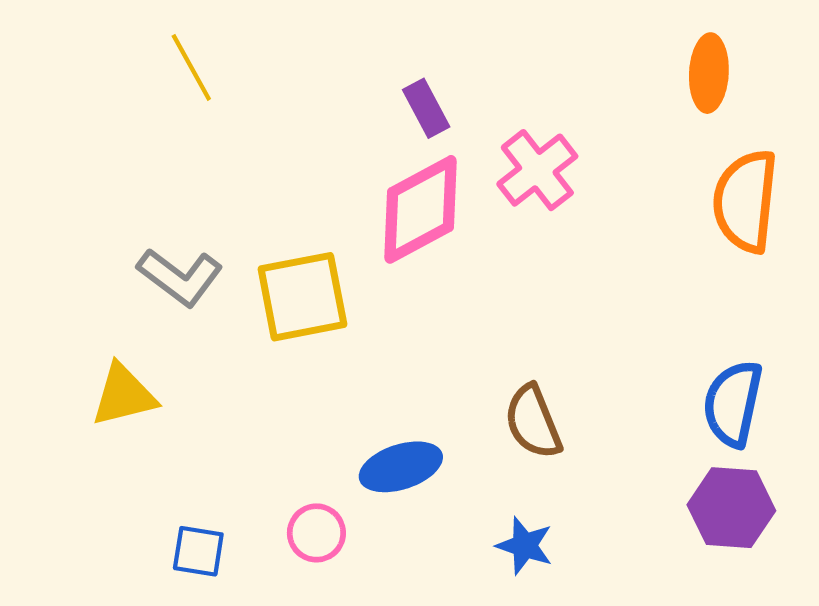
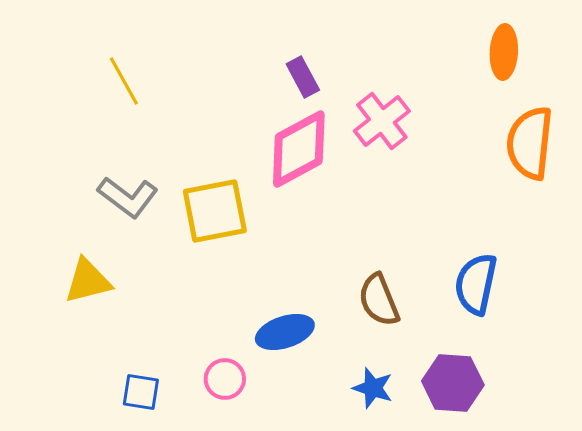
yellow line: (191, 67) -> (124, 81), moved
blue semicircle: (733, 404) -> (476, 284), moved
purple hexagon: (731, 508) -> (453, 383), moved

